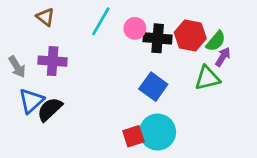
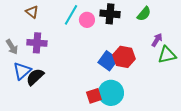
pink circle: (135, 28) -> (87, 20), moved
red hexagon: (190, 35) -> (124, 57), moved
black cross: (158, 38) -> (110, 14), moved
green semicircle: (216, 41) -> (144, 14), moved
green triangle: (207, 78) -> (167, 55), moved

